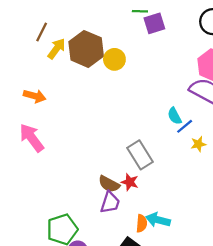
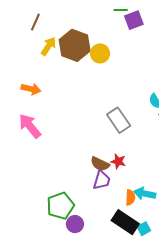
brown line: (42, 32) -> (35, 22), moved
gray rectangle: (140, 155) -> (119, 120), moved

